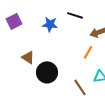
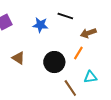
black circle: (47, 72) -> (54, 62), moved

